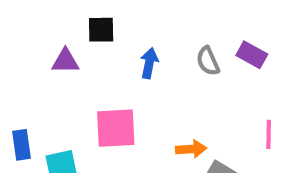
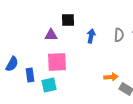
gray semicircle: (208, 61) -> (119, 35), turned -152
pink square: (116, 128) -> (57, 62), moved

